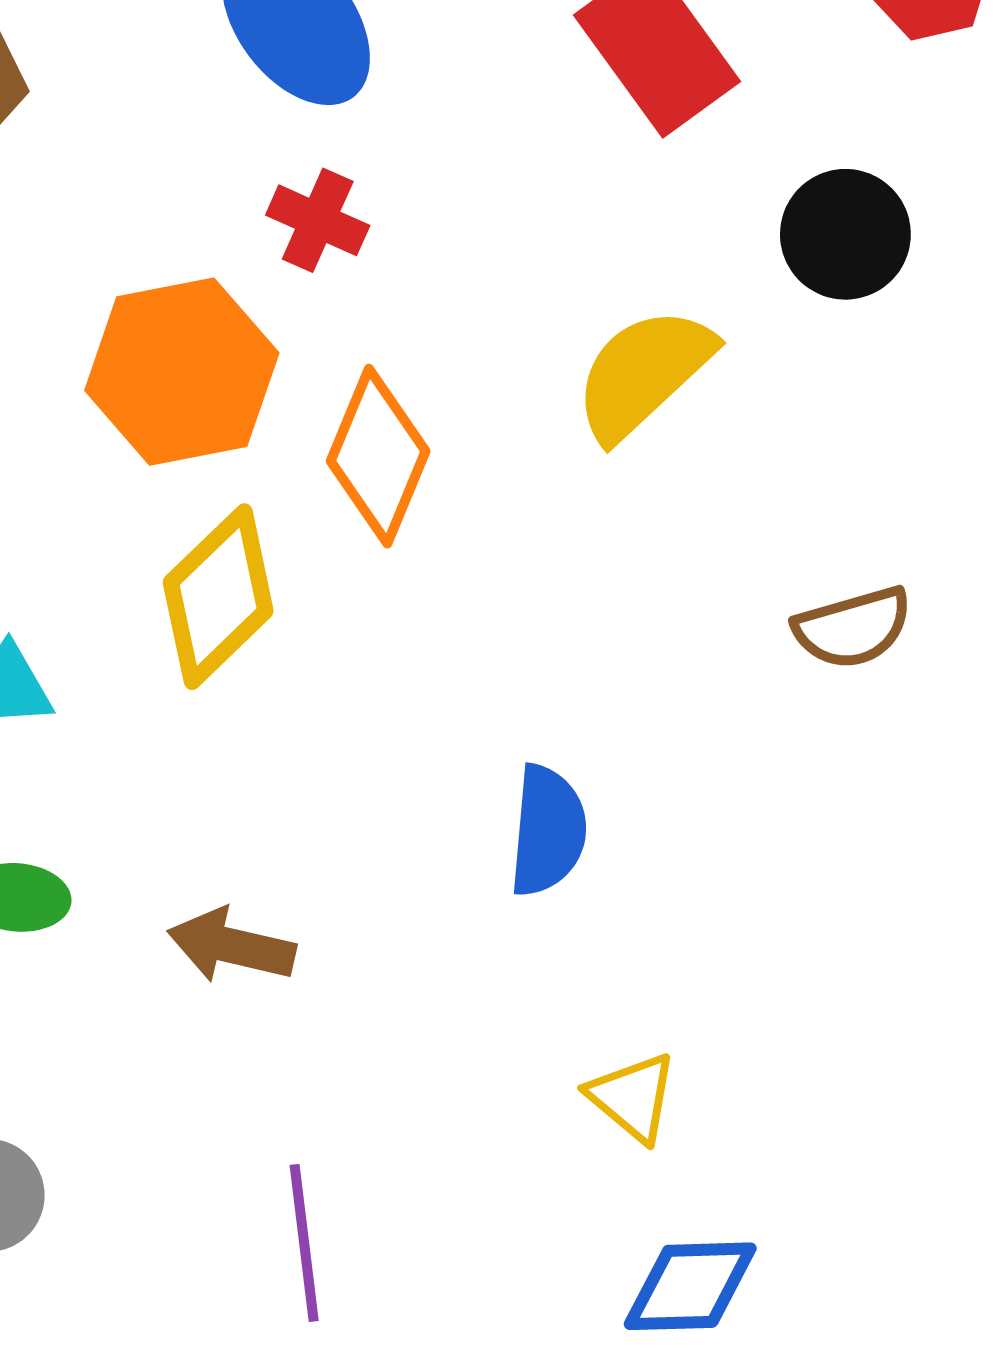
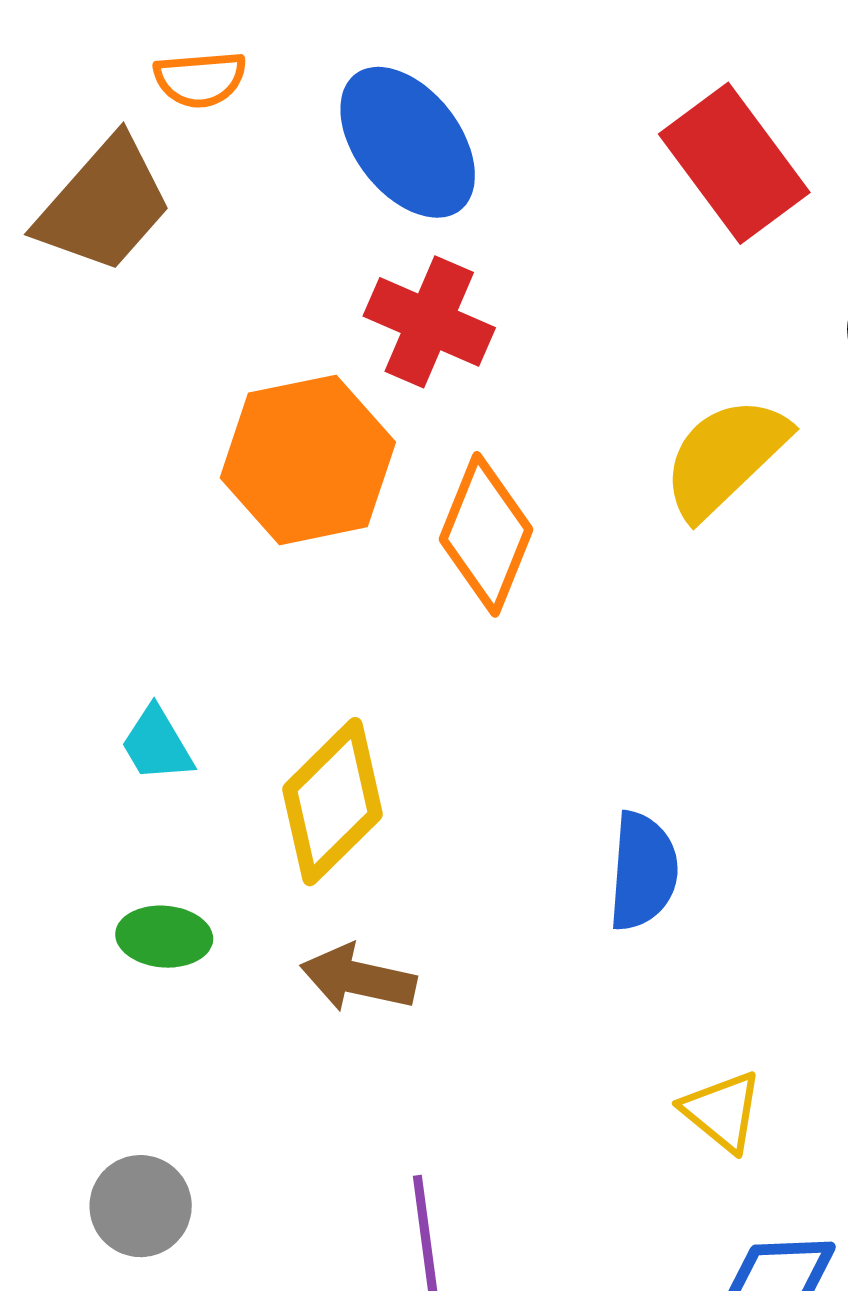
red cross: (318, 220) -> (429, 322), size x1.4
yellow diamond: (218, 597) -> (333, 802), moved

